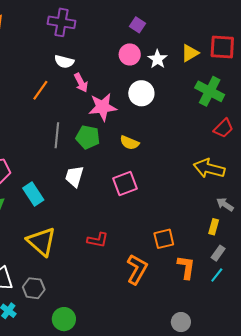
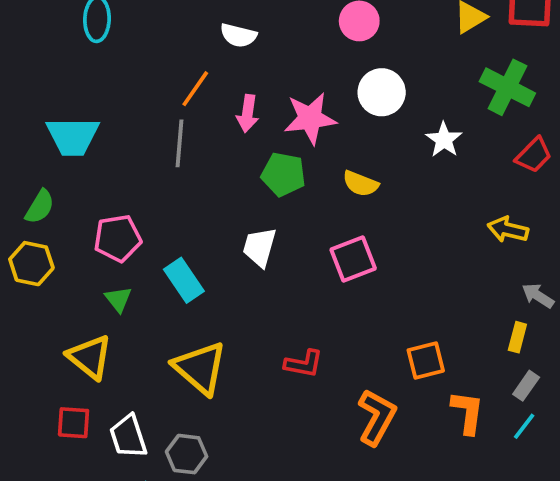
white star: (157, 59) -> (444, 140), moved
pink arrow: (81, 83) -> (248, 113), moved, turned 36
gray line: (57, 135) -> (180, 143), moved
yellow arrow: (209, 168) -> (508, 230), size x0.7

